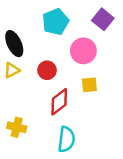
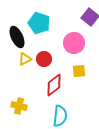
cyan pentagon: (55, 22) -> (39, 23), moved, turned -30
yellow triangle: (12, 70) -> (25, 59), moved

